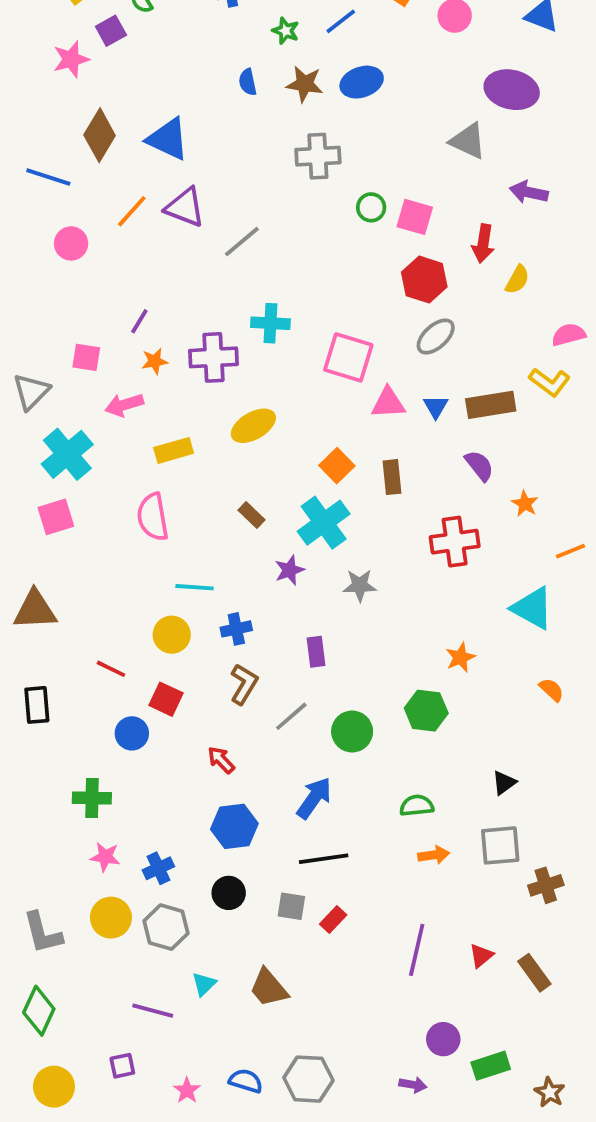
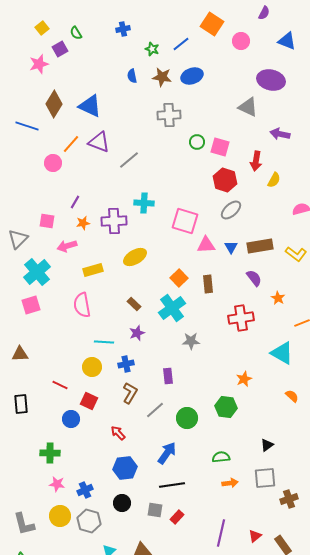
pink circle: (71, 243) -> (53, 163), moved
yellow L-shape: (550, 382) -> (296, 254), moved
purple star: (289, 570) -> (137, 333), moved
brown triangle: (35, 610) -> (20, 354), size x0.7

